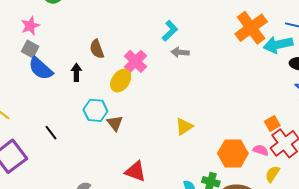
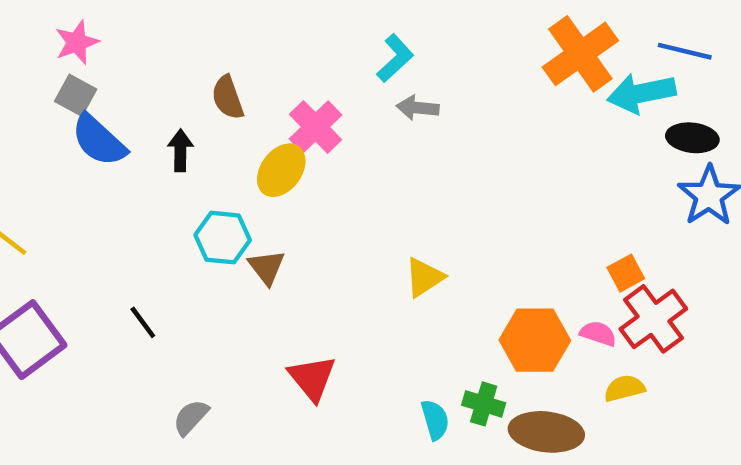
black line: (51, 133) -> (143, 322), moved
red triangle: (136, 171) -> (312, 378), turned 30
yellow semicircle: (272, 174) -> (624, 388), turned 42

